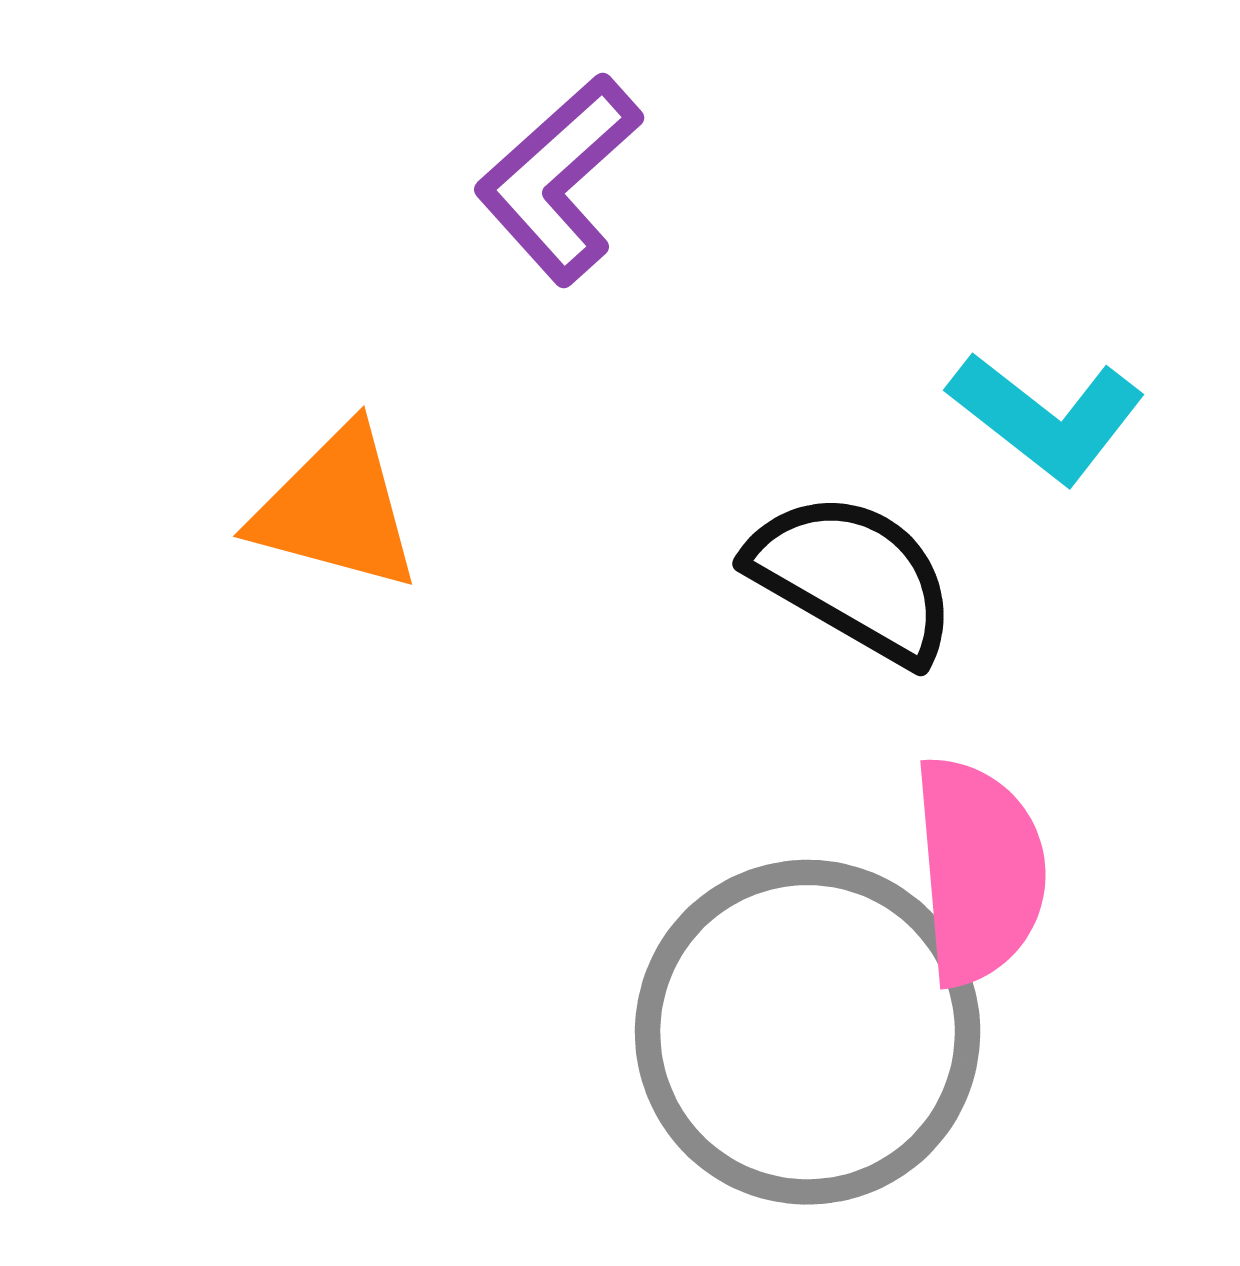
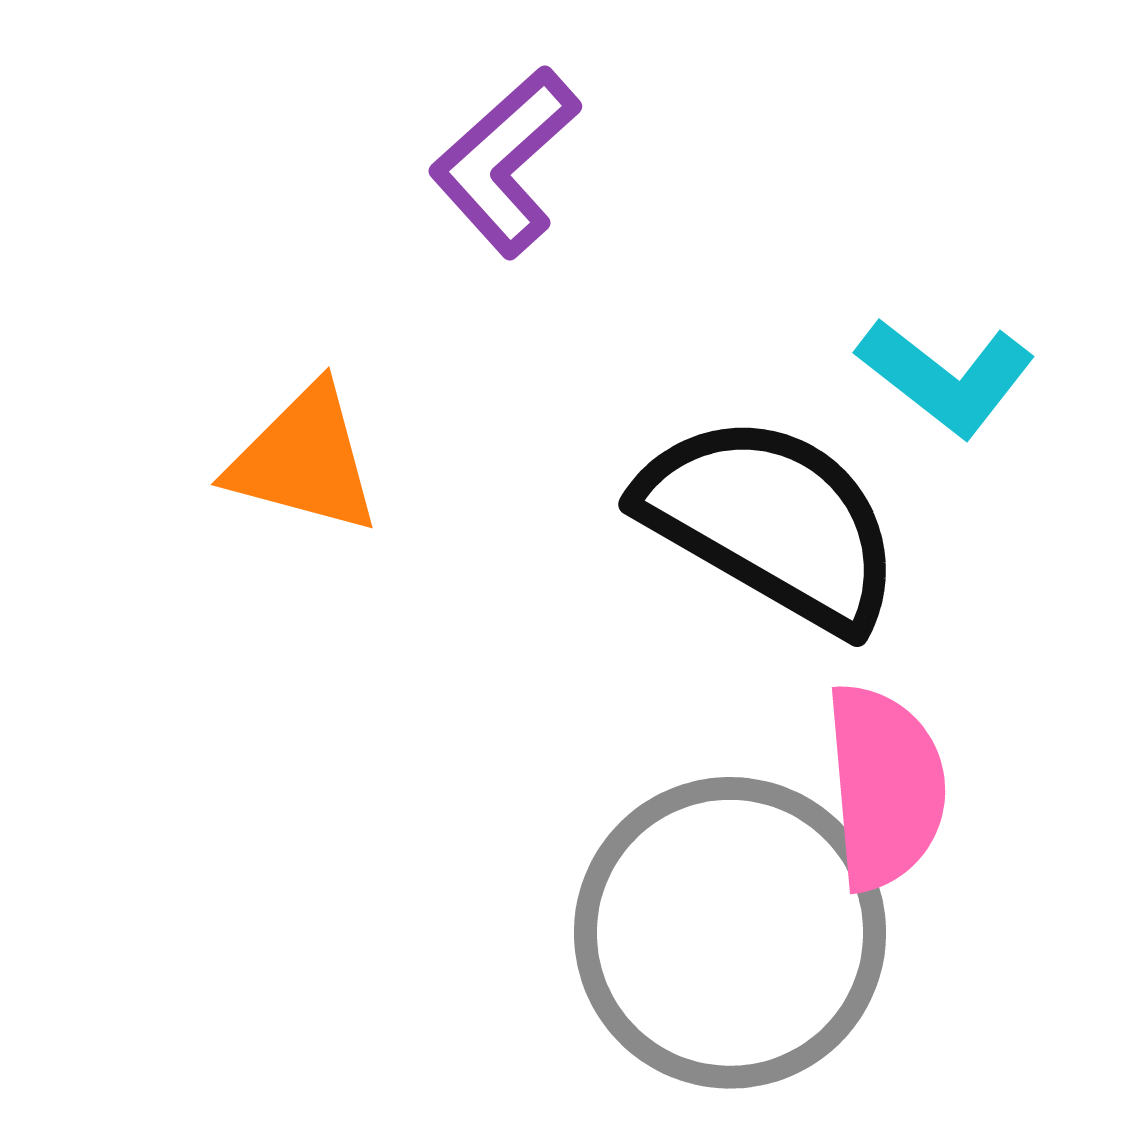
black semicircle: (853, 577) -> (771, 522), size x1.4

